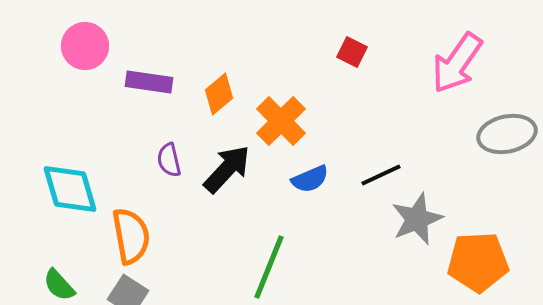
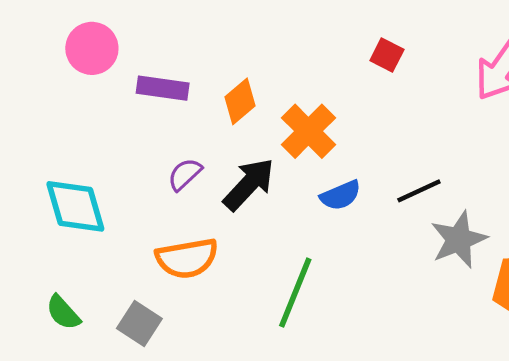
purple semicircle: (169, 160) -> (185, 174), turned 60
orange semicircle: (131, 236) -> (187, 258), moved, turned 90

